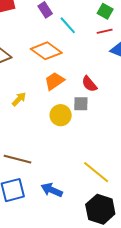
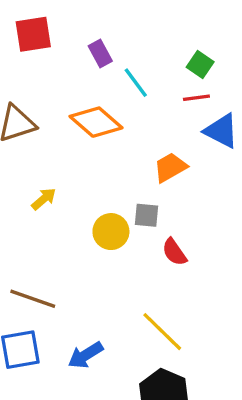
orange trapezoid: (54, 81) -> (170, 167), moved
red semicircle: (89, 84) -> (174, 252), moved
blue arrow: (52, 190) -> (85, 355), turned -60

